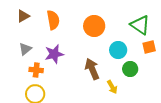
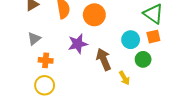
orange circle: (94, 26) -> (94, 15), moved
orange square: (149, 47) -> (153, 37), moved
purple star: (54, 54) -> (78, 44), moved

